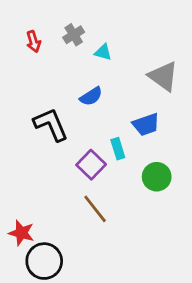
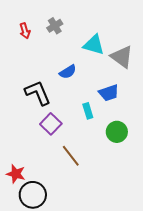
cyan triangle: (103, 52) -> (94, 45), moved, size x1.6
purple square: (91, 165) -> (51, 124), moved

